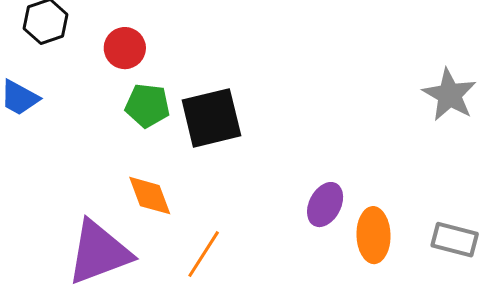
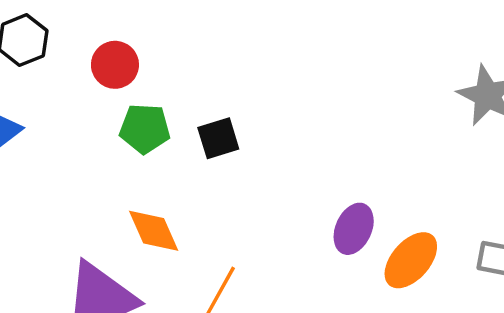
black square: (211, 118) -> (218, 138), size x0.6
orange ellipse: (374, 235) -> (411, 260), turned 46

